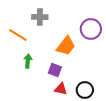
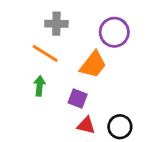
purple circle: (91, 29) -> (114, 32), moved
orange line: (18, 35) -> (45, 53), moved

